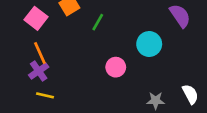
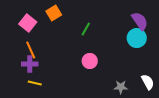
green line: (98, 22) -> (86, 29), moved
cyan circle: (149, 44) -> (137, 38), moved
purple cross: (39, 71) -> (30, 64), turned 35

